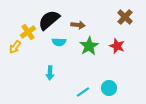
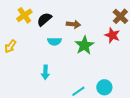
black semicircle: (49, 20) -> (44, 19), size x0.7
yellow cross: (28, 32) -> (24, 15), moved
red star: (117, 46) -> (112, 35), moved

